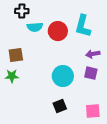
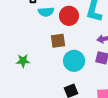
brown square: (16, 55) -> (58, 41), moved

